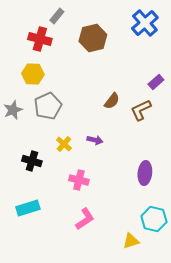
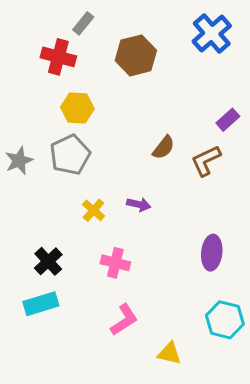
yellow hexagon: (33, 74) -> (77, 108), moved
black cross: (32, 161) -> (48, 261), moved, turned 30
yellow triangle: (131, 241) -> (169, 353), moved, turned 30

